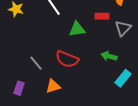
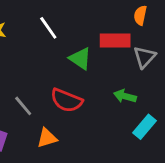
red rectangle: (102, 16) -> (115, 40), size x1.5
green triangle: (77, 29) -> (80, 59), turned 42

